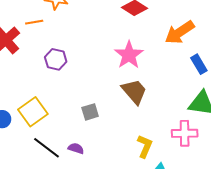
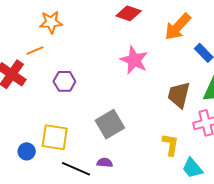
brown trapezoid: (134, 91) -> (179, 95), moved, turned -112
yellow square: (33, 112) -> (55, 137), turned -32
gray square: (90, 112) -> (110, 124), size x1.6

